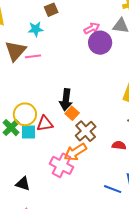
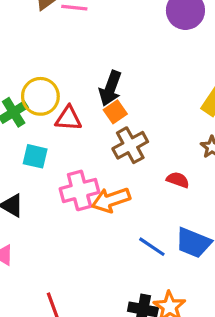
cyan square: (28, 132) -> (35, 156), moved
orange arrow: (75, 152) -> (111, 200), moved
pink cross: (61, 165) -> (79, 190), turned 35

